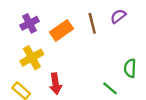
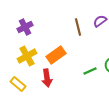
orange rectangle: (61, 30) -> (56, 55), moved
green line: (110, 88) -> (90, 71), moved, turned -64

